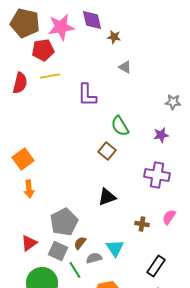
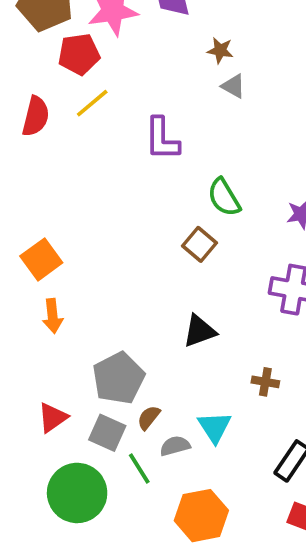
brown star: (114, 37) -> (220, 50), moved
yellow line: (50, 76) -> (92, 103), turned -30

